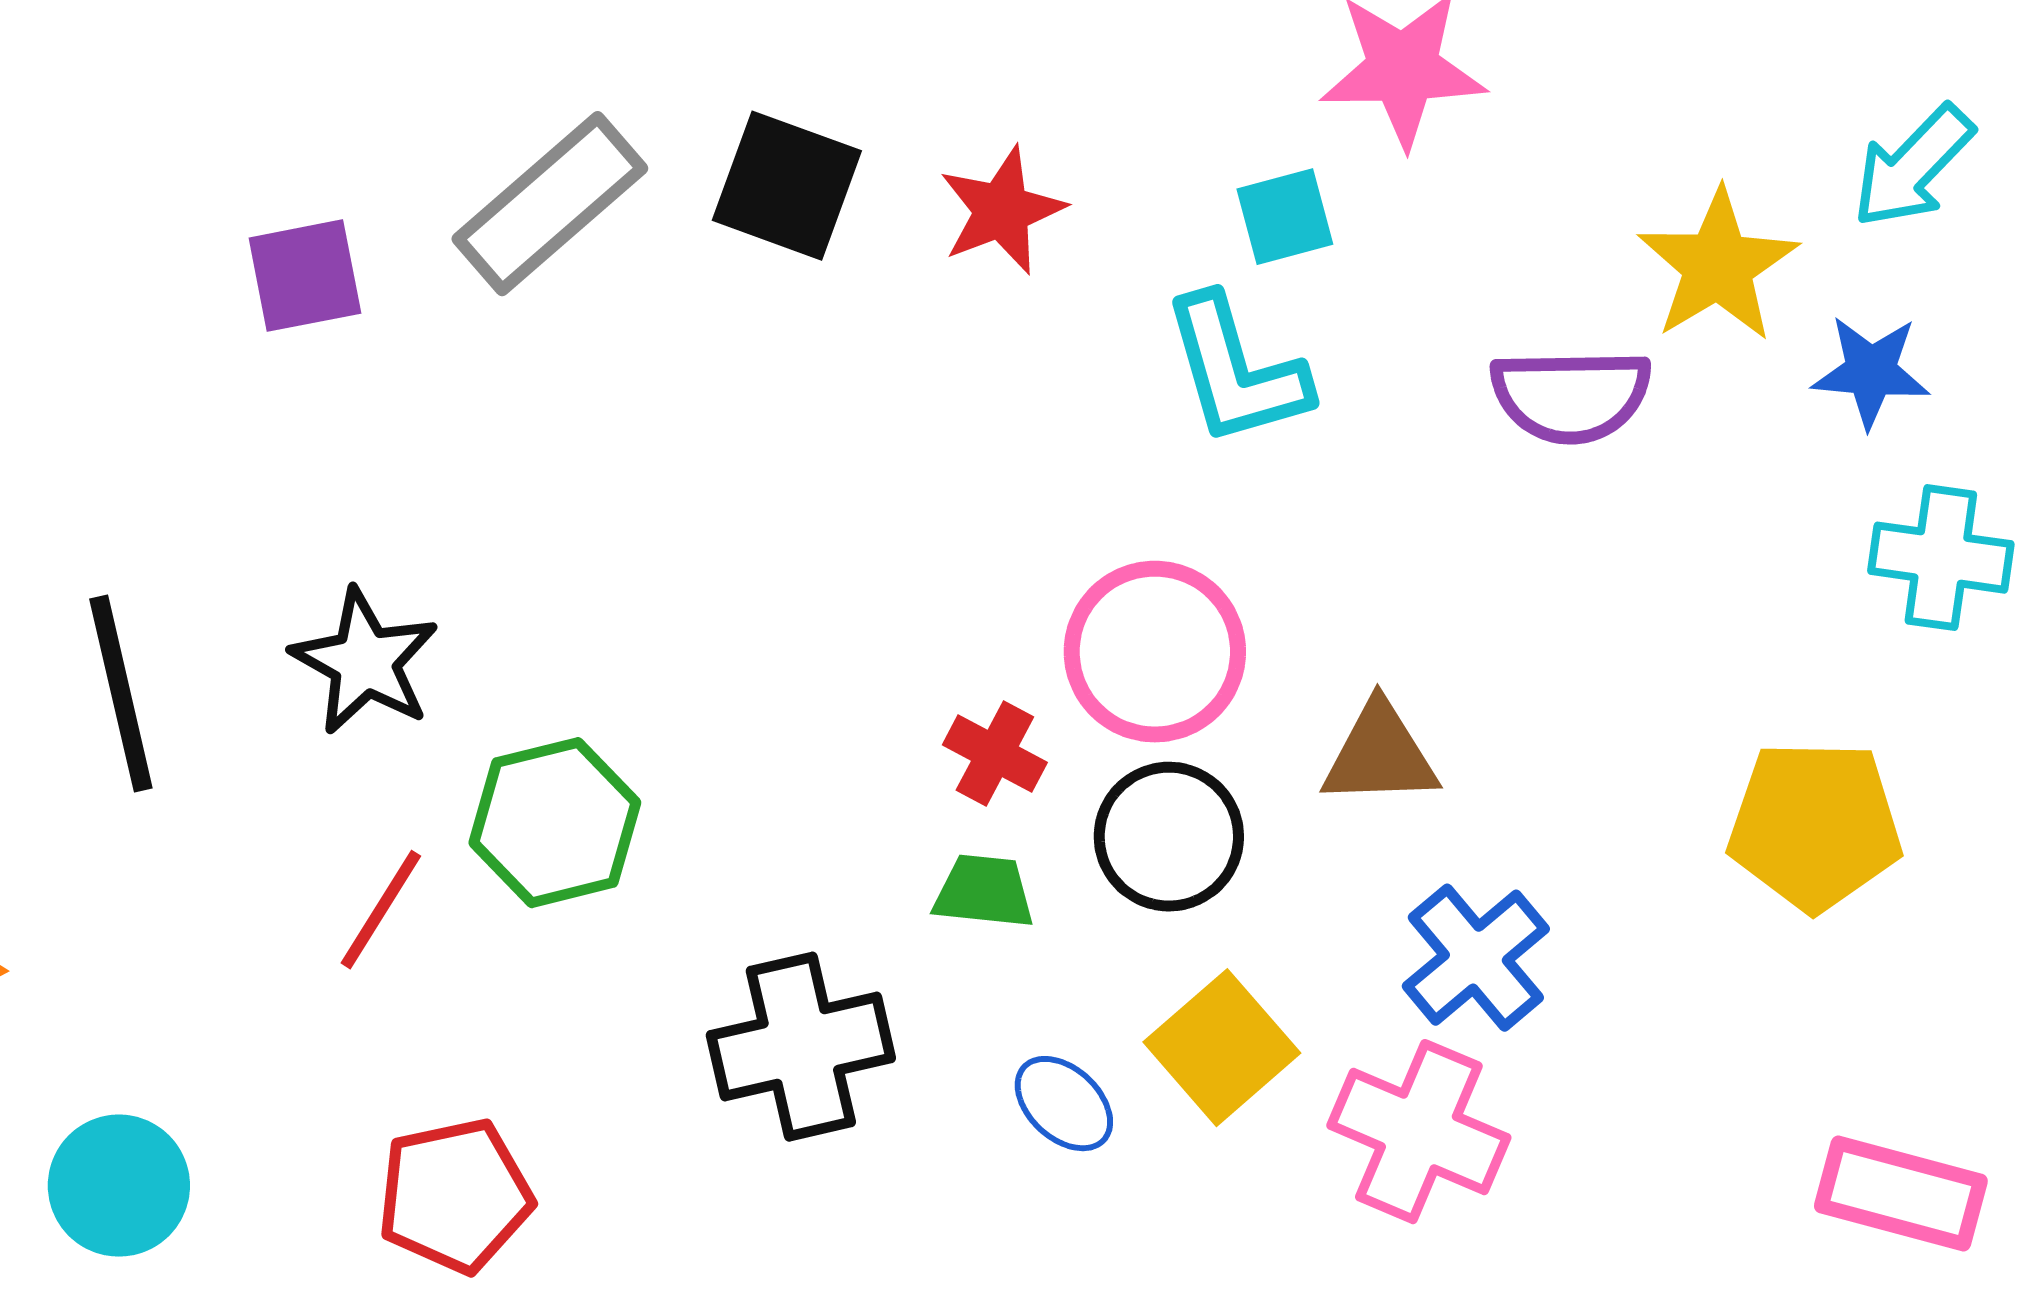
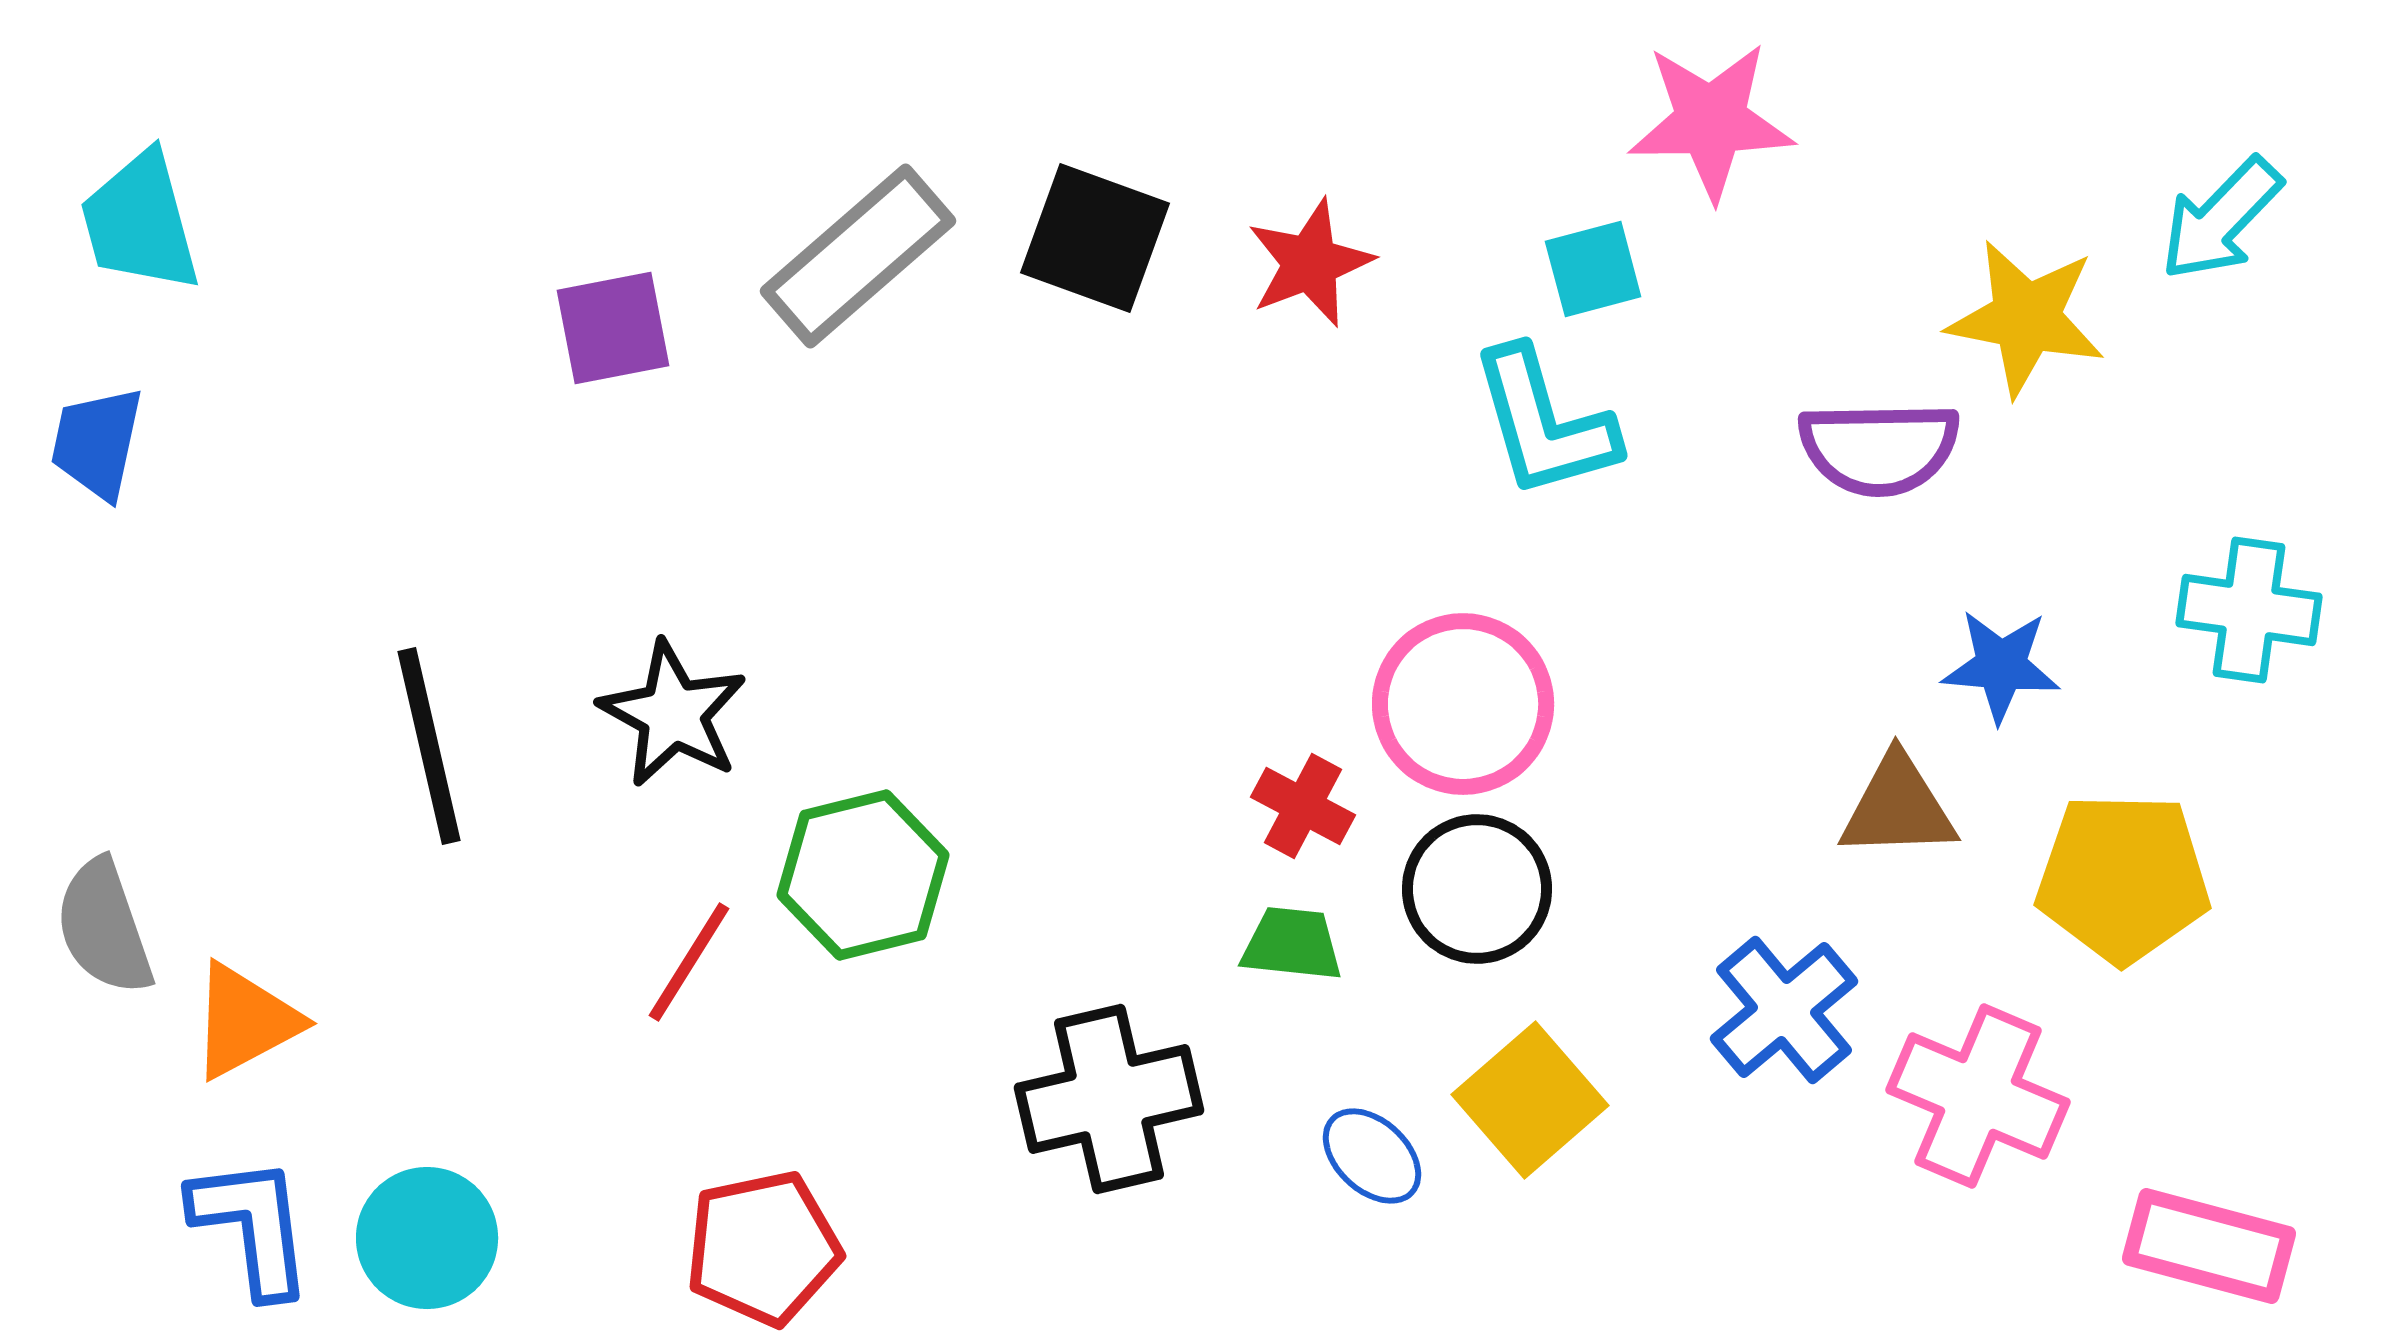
yellow star: (1718, 266) -> (2026, 318), turned -30
blue star: (1871, 372) -> (2001, 666), moved
brown triangle: (1380, 755) -> (1898, 807), moved
pink cross: (1419, 1132) -> (1978, 1096), moved

